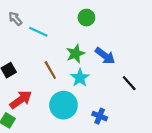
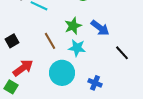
cyan star: (80, 78) -> (77, 48), turned -30

